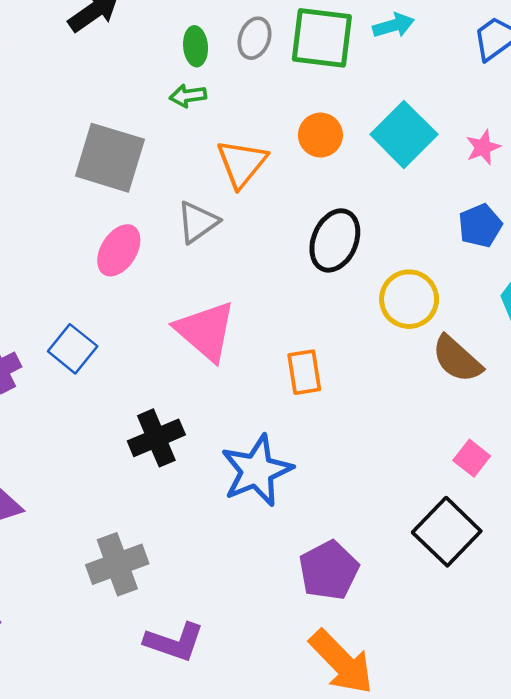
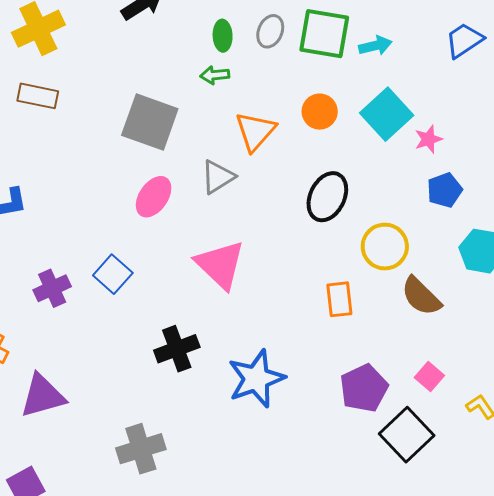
cyan arrow: (393, 25) -> (375, 46), moved
pink star: (483, 147) -> (428, 139), moved
orange rectangle: (304, 372) -> (339, 299), moved
purple pentagon: (329, 570) -> (364, 388), moved

